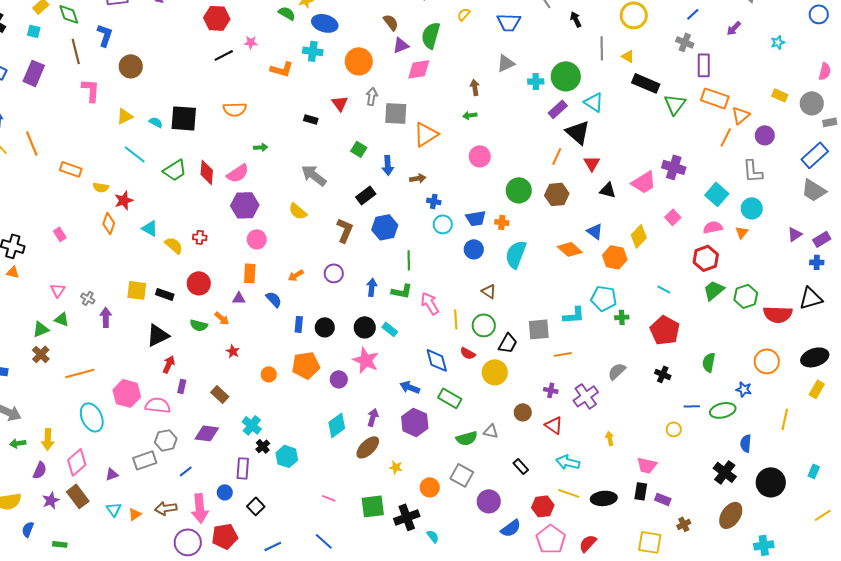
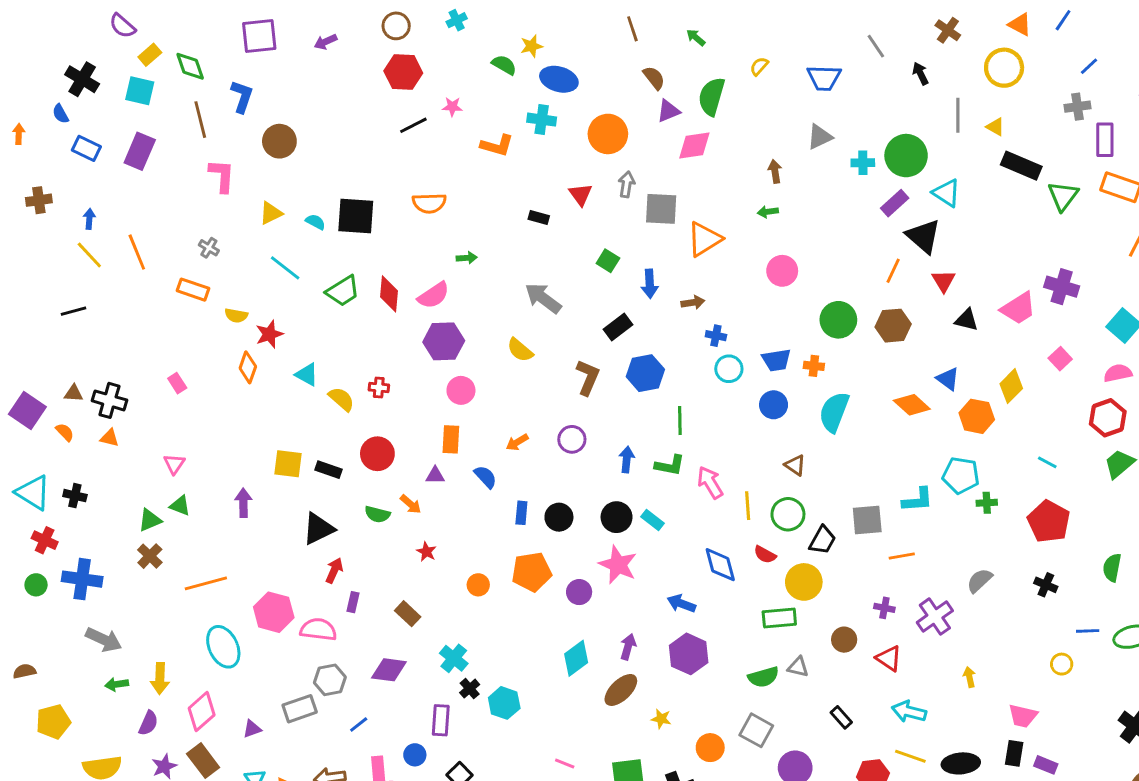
cyan square: (34, 31) -> (140, 91), size x1.5
gray cross: (685, 42) -> (1077, 107), turned -30
gray cross: (88, 298) -> (209, 248), moved
green rectangle: (450, 398) -> (779, 618), moved, turned -35

